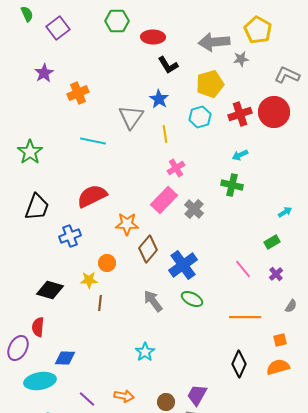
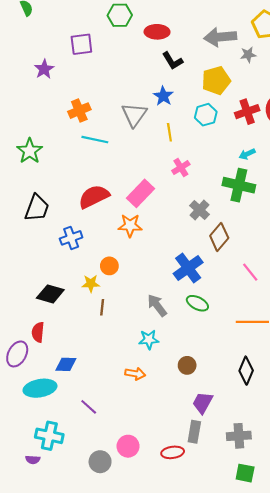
purple square: (58, 28) -> (81, 44), moved, turned 30
orange cross: (78, 93) -> (79, 111), moved
green cross: (232, 185) -> (239, 185), size x1.4
pink rectangle: (164, 200) -> (140, 193), moved
brown diamond: (148, 249) -> (219, 237), moved
cyan star: (145, 352) -> (149, 339), moved, turned 30
orange arrow: (124, 396) -> (135, 374), moved
brown circle: (166, 402) -> (187, 365), moved

